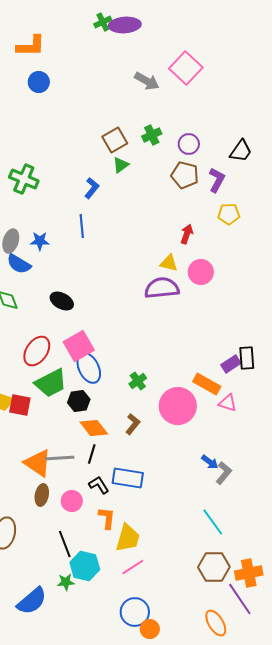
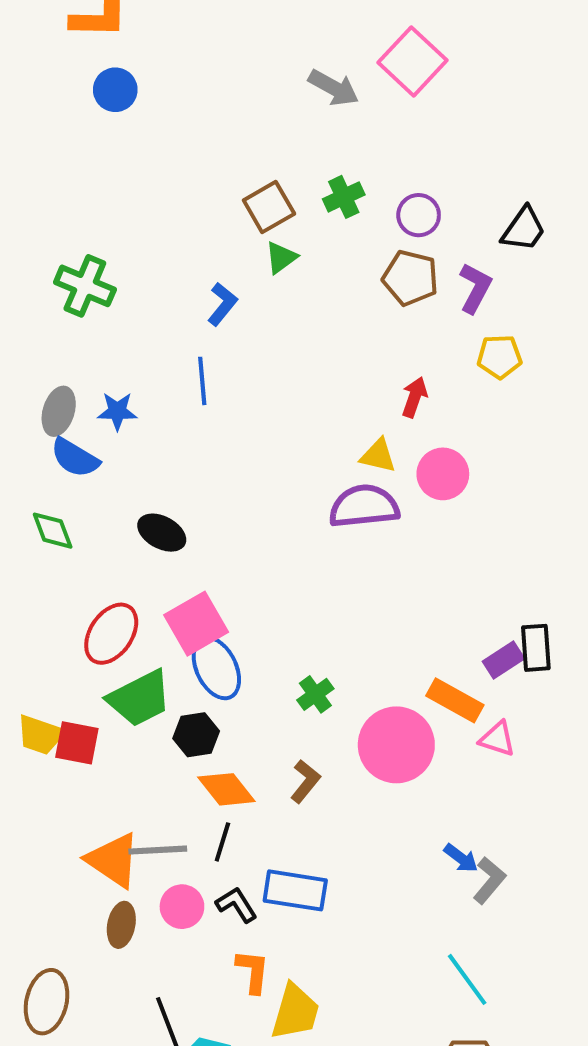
pink circle: (72, 501) -> (182, 907), moved

